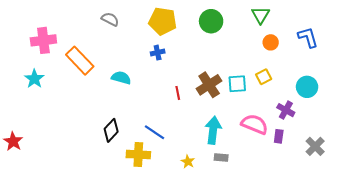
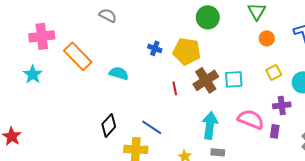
yellow pentagon: (163, 21) -> (187, 51), moved
blue cross: (158, 53) -> (155, 48), turned 32
yellow square: (264, 77) -> (274, 72), moved
purple cross: (286, 110) -> (282, 105), turned -36

